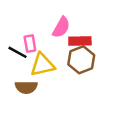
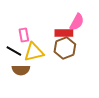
pink semicircle: (61, 27) -> (77, 22), moved
black line: (17, 52) -> (14, 51), moved

